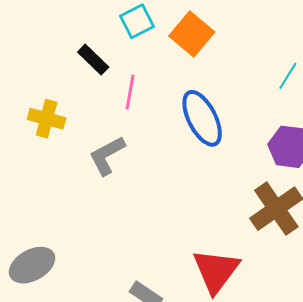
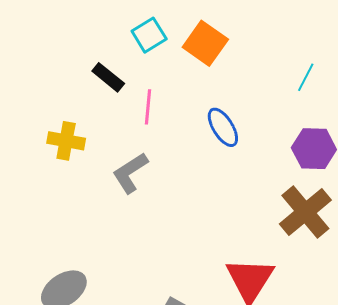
blue ellipse: (202, 118) -> (223, 127), size x0.7

